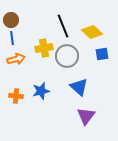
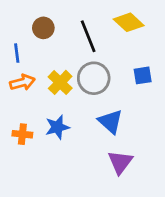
brown circle: (11, 20) -> (43, 28), moved
yellow diamond: (92, 32) -> (129, 22), moved
yellow cross: (44, 48) -> (60, 82), moved, turned -36

